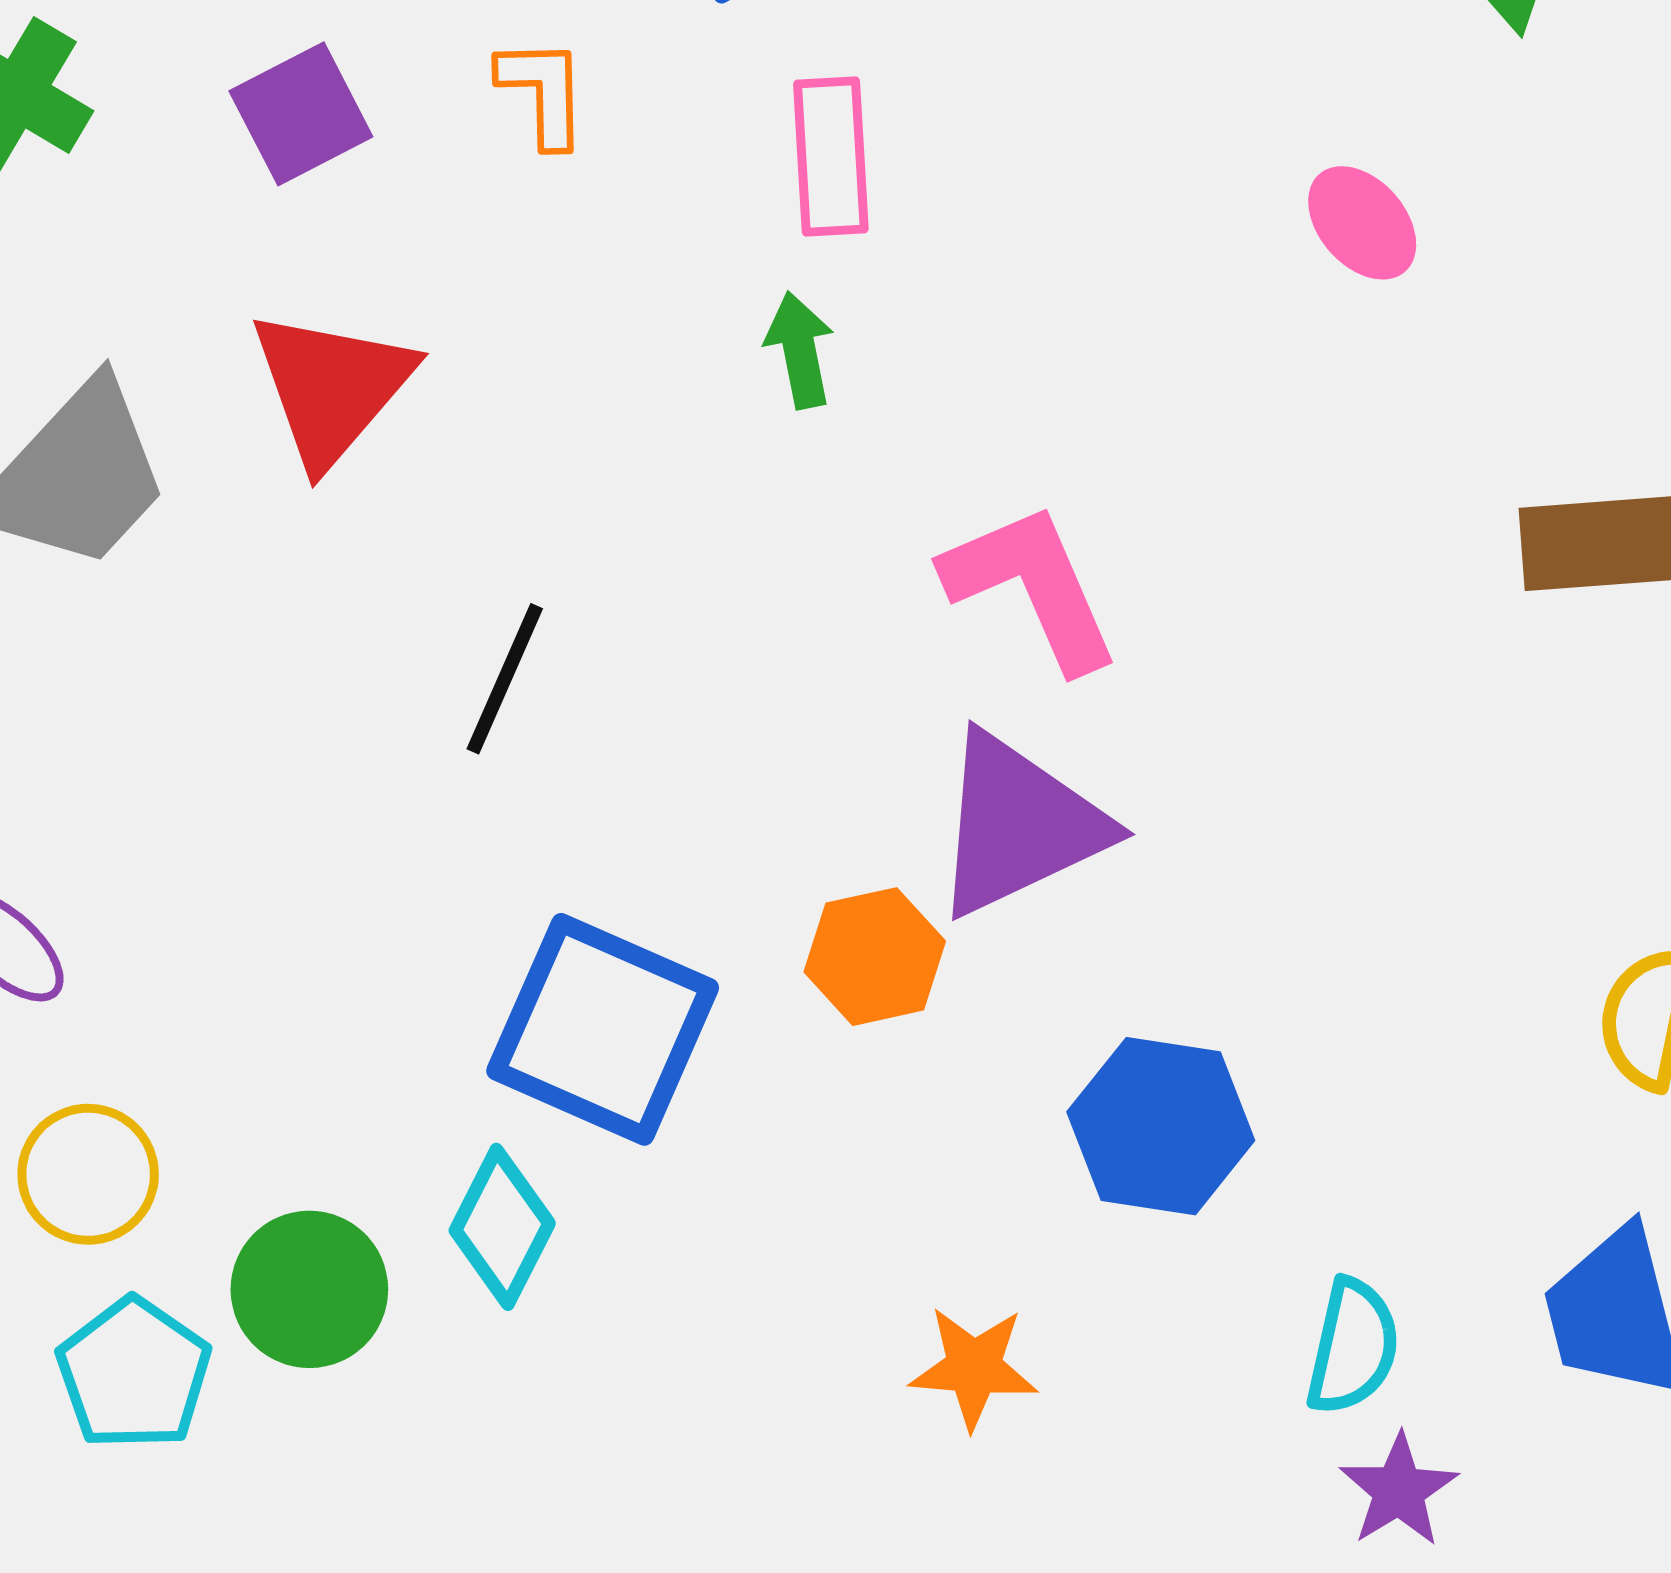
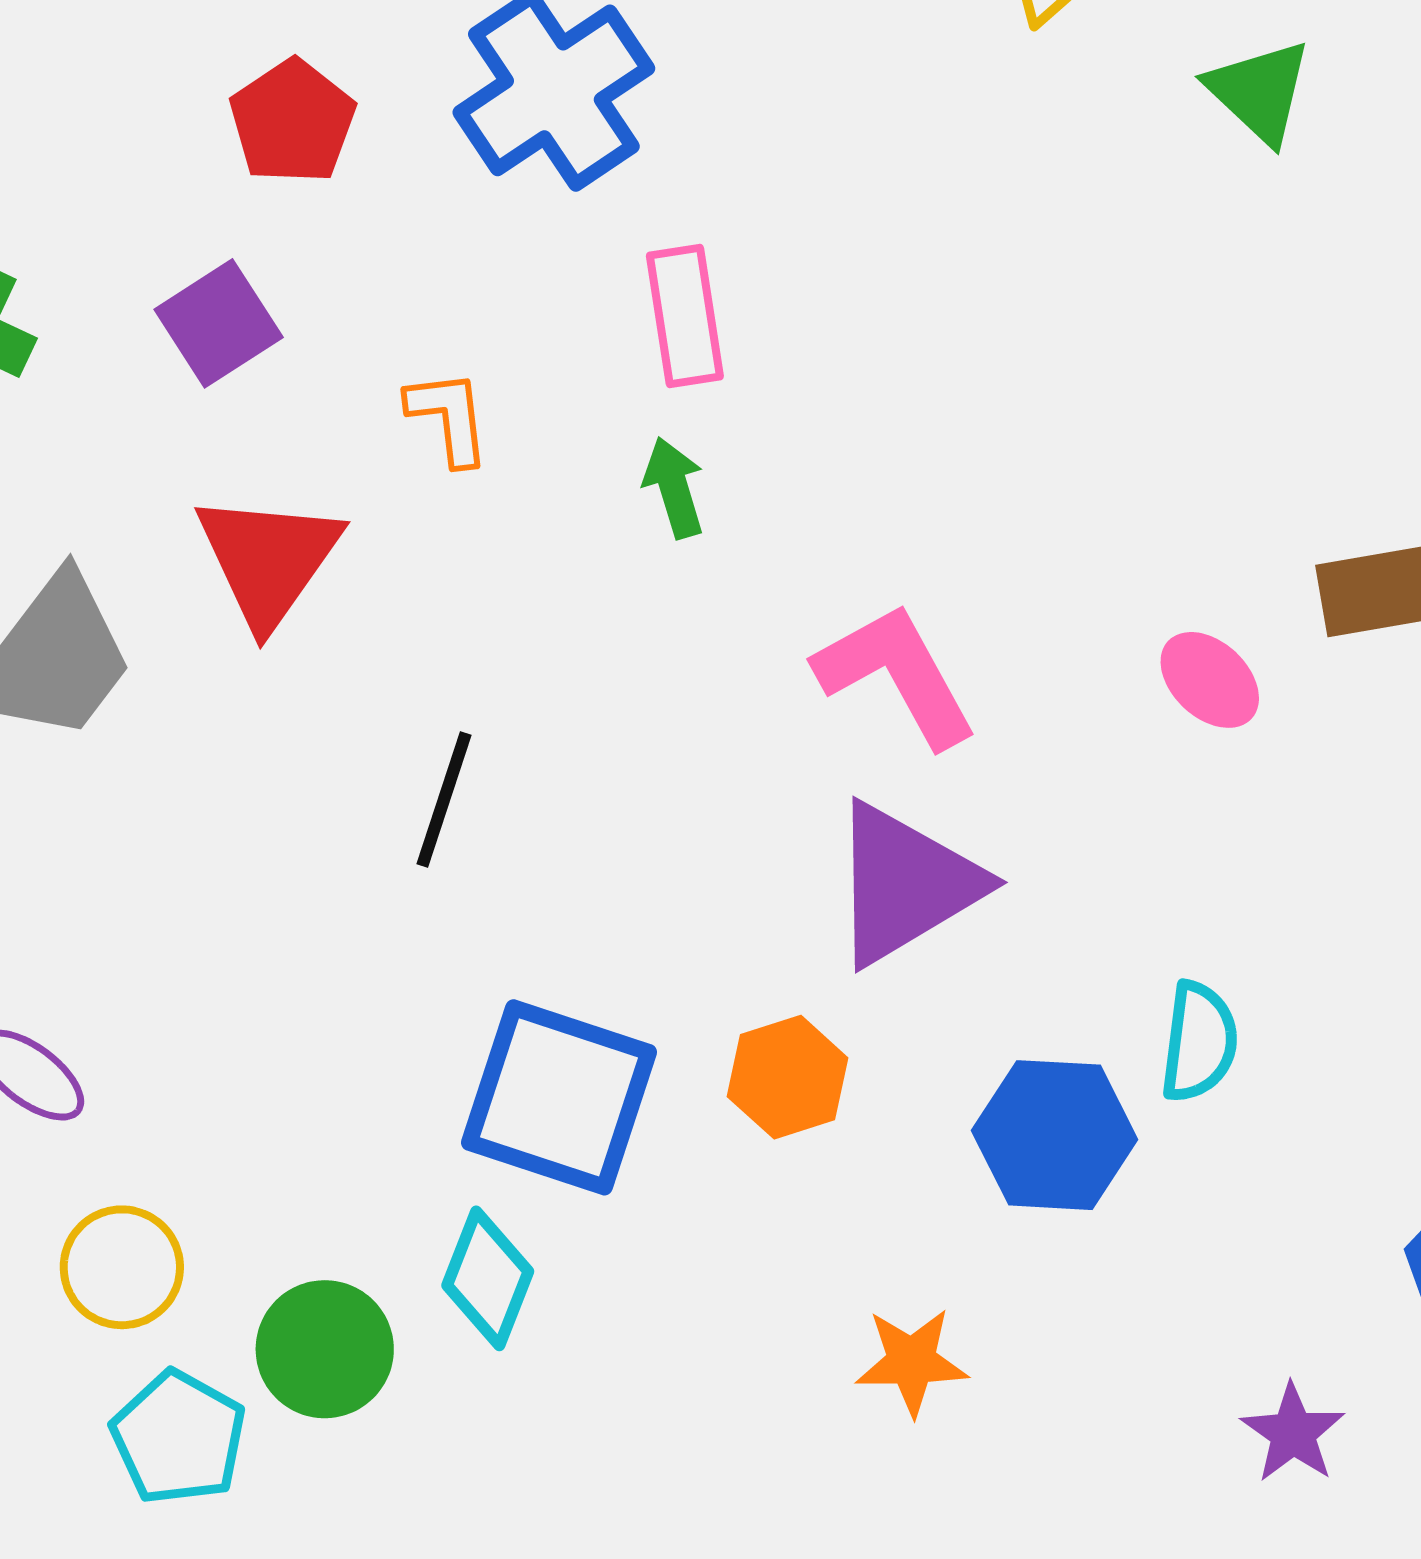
orange L-shape: (543, 92) -> (449, 417), moved
pink ellipse: (1362, 223) -> (1210, 680), moved
orange hexagon: (875, 957) -> (788, 1077), moved
cyan semicircle: (1353, 1347) -> (1199, 1042), moved

